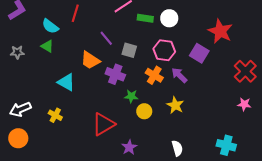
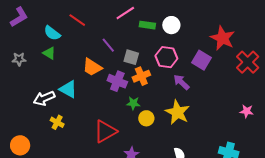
red line: (75, 13) -> (77, 20), turned -72
red cross: (245, 71) -> (248, 62), moved
orange cross: (154, 75) -> (141, 76), moved, turned 36
yellow star: (175, 105) -> (177, 112), size x1.4
white arrow: (20, 109) -> (44, 98), moved

